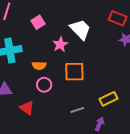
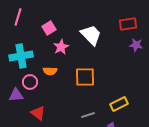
red rectangle: (118, 18) -> (128, 24), turned -30
pink star: (60, 44) -> (61, 47), moved
pink circle: (44, 85) -> (30, 82), moved

